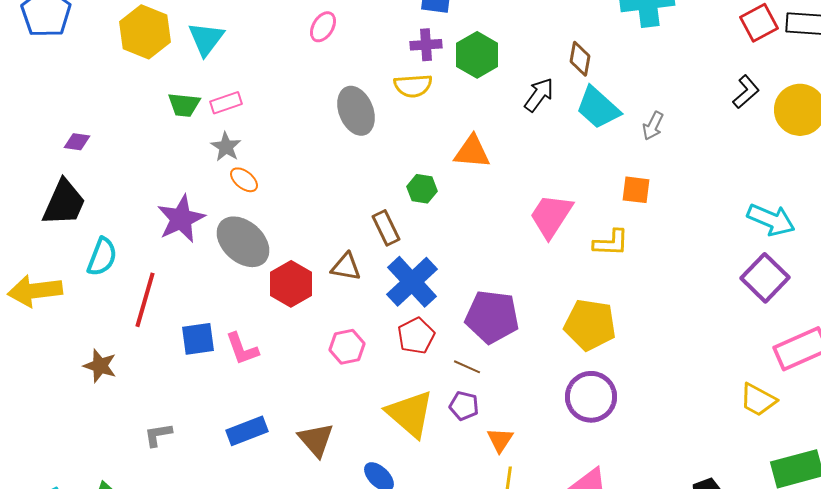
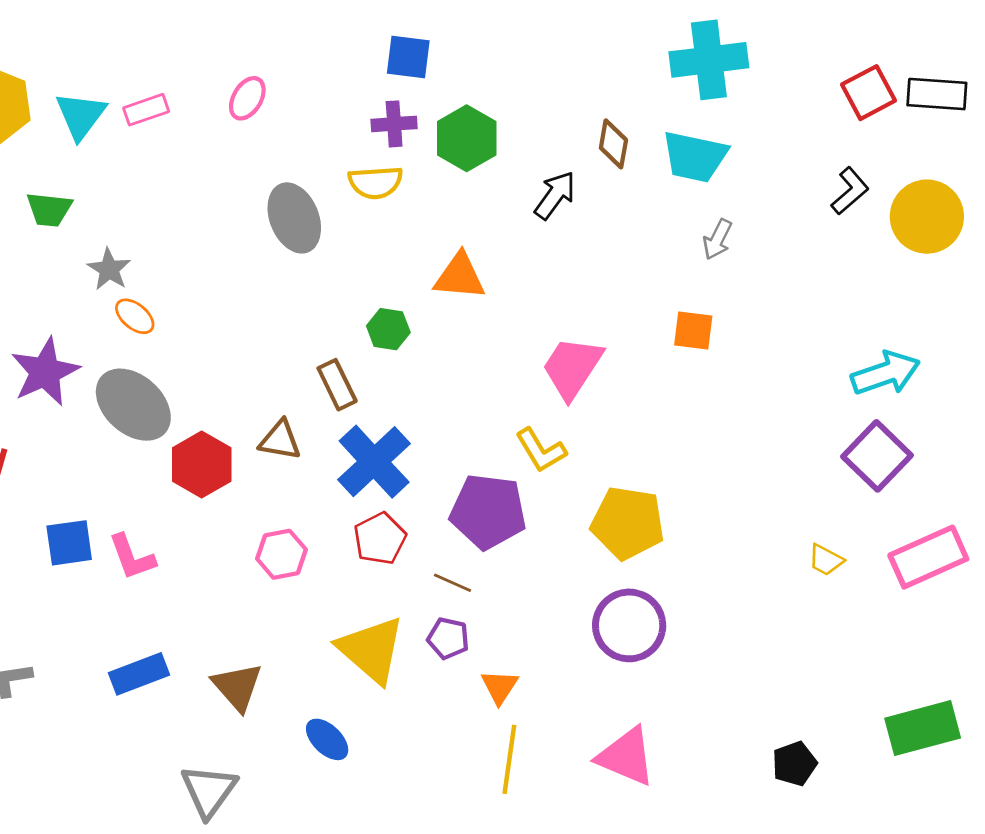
pink rectangle: (226, 103) -> (146, 110), moved
cyan trapezoid: (598, 108) -> (695, 157), moved, turned -30
cyan arrow: (771, 220) -> (886, 373), turned -42
yellow L-shape: (611, 243) -> (541, 450), moved, turned 57
yellow trapezoid: (758, 400) -> (826, 560), moved, size x0.7

